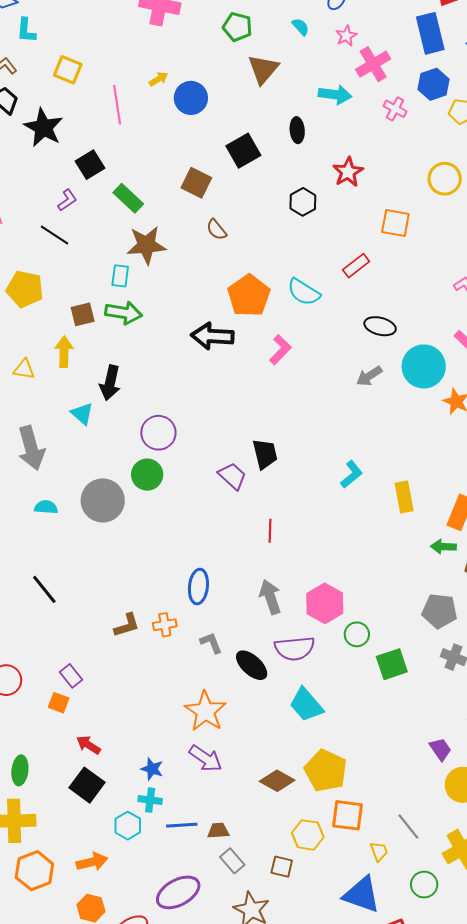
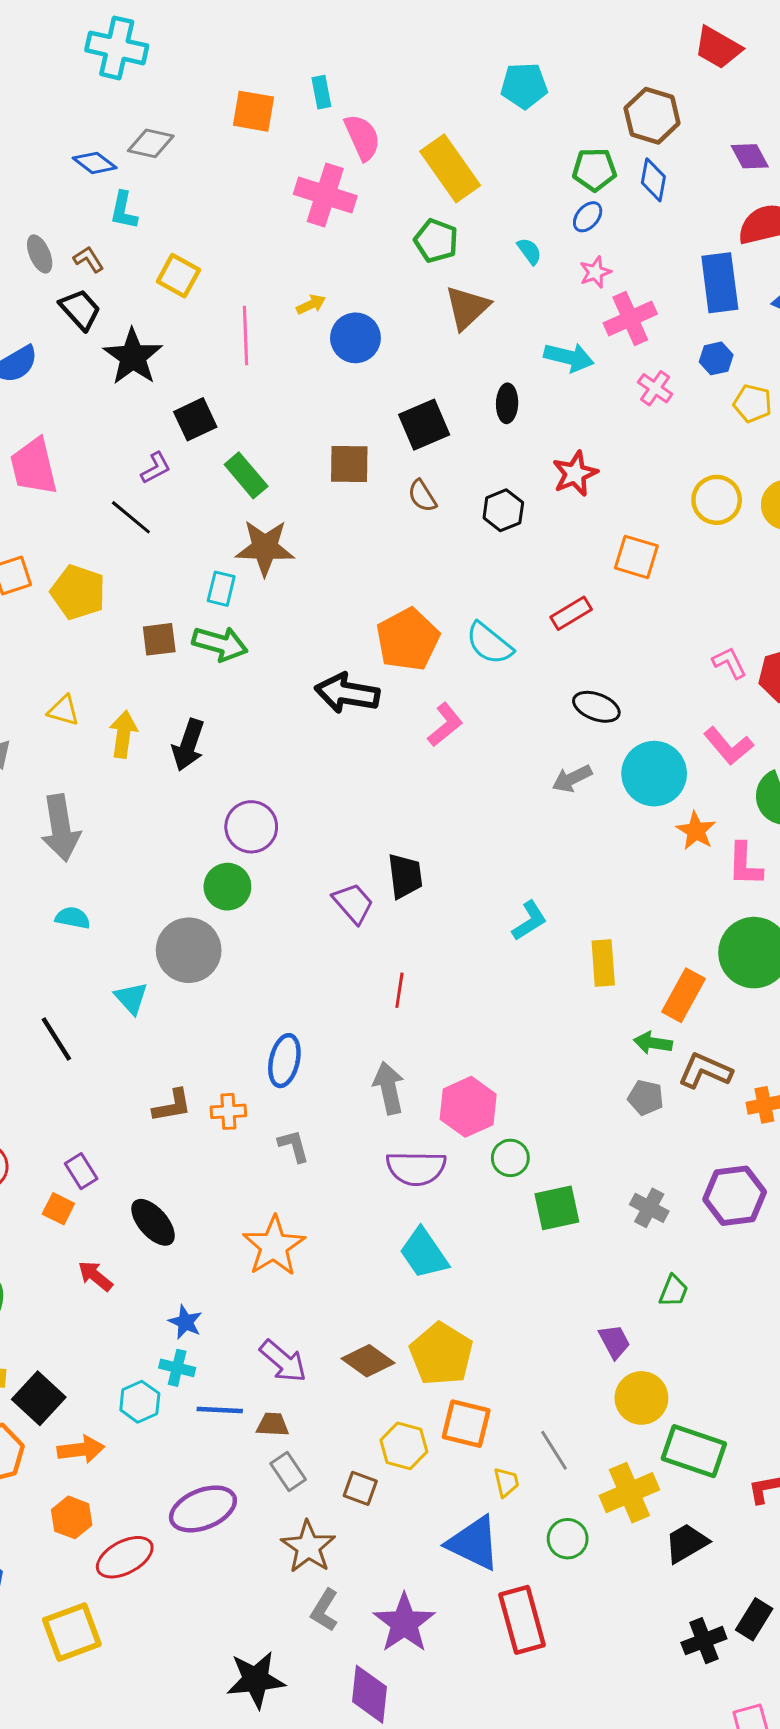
blue hexagon: (434, 84) -> (716, 358), size x0.7
brown square: (196, 183) -> (349, 464), turned -32
brown semicircle: (216, 230) -> (422, 496), moved
yellow arrow: (64, 352) -> (123, 734), moved
cyan triangle: (82, 414) -> (131, 998), moved
gray circle: (103, 500) -> (189, 950), moved
gray pentagon: (440, 611) -> (646, 1098), moved, size x0.7
black ellipse: (252, 665) -> (153, 1222), moved
purple arrow: (206, 758) -> (283, 1361), moved
black square: (87, 785) -> (39, 1398), moved

